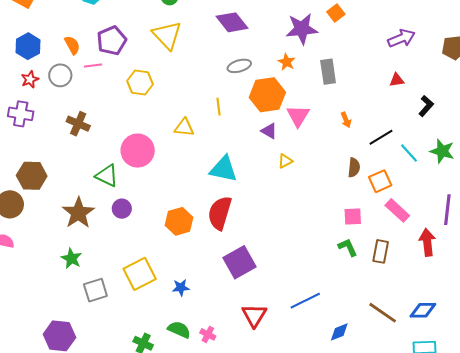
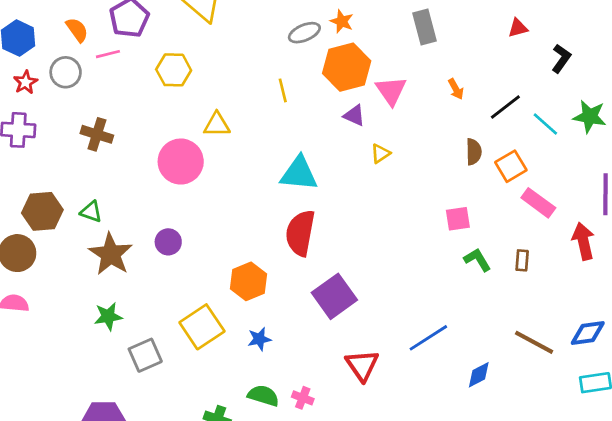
orange star: (287, 62) -> (342, 21), moved
yellow triangle: (184, 127) -> (217, 125), moved
green triangle: (107, 176) -> (91, 212), moved, size x0.7
pink square: (353, 217) -> (458, 219), moved
orange hexagon: (179, 221) -> (249, 281), moved
brown rectangle: (381, 251) -> (522, 260), size x0.7
green star: (71, 258) -> (108, 316), turned -30

